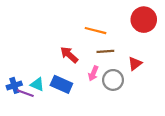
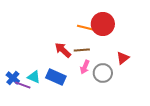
red circle: (144, 20) -> (103, 24), moved
brown line: (105, 51) -> (82, 50), moved
blue cross: (14, 85) -> (13, 78), turned -32

